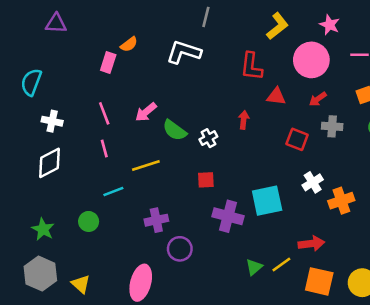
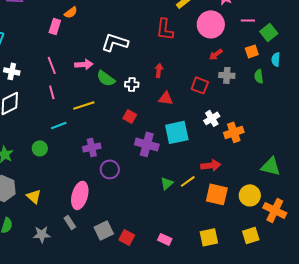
white L-shape: (184, 52) -> (115, 42), moved
red triangle: (276, 96) -> (166, 98), moved
pink arrow: (146, 112) -> (84, 64), turned -144
white cross: (208, 138) -> (132, 84), turned 32
red square: (206, 180) -> (130, 116), turned 32

